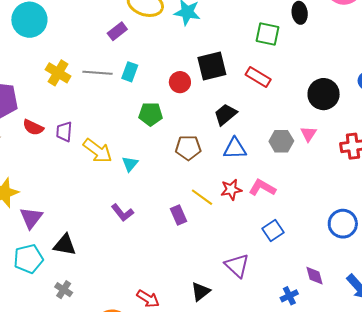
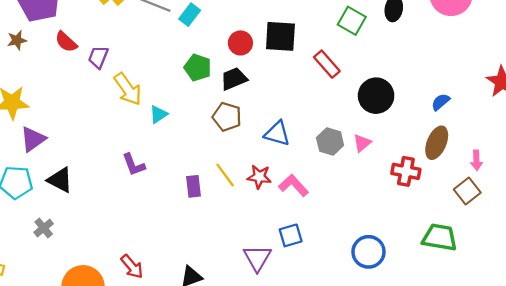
black circle: (324, 94) -> (376, 96), moved
black trapezoid: (225, 114) -> (234, 79), moved
purple triangle: (237, 266) -> (257, 258), moved

